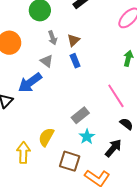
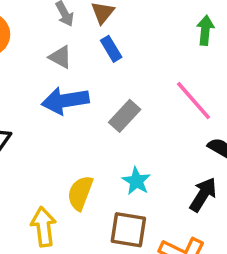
blue arrow: (30, 83) -> (65, 101), moved, turned 35
gray rectangle: (80, 115) -> (125, 116), moved
cyan star: (87, 137) -> (136, 181), moved

